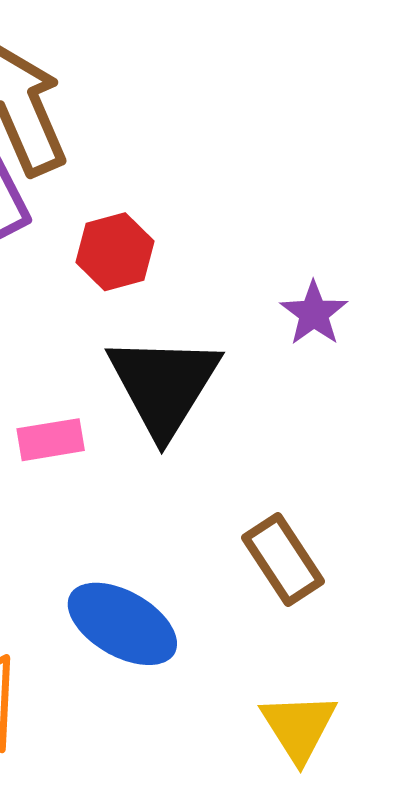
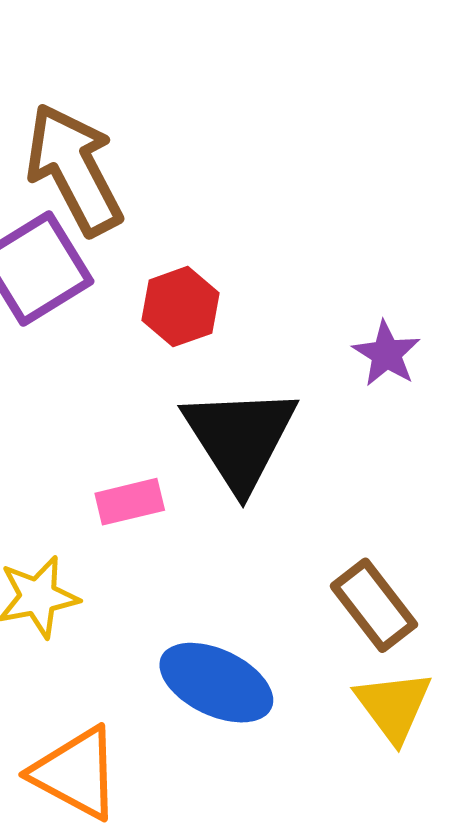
yellow triangle: (299, 727) -> (393, 706), moved

